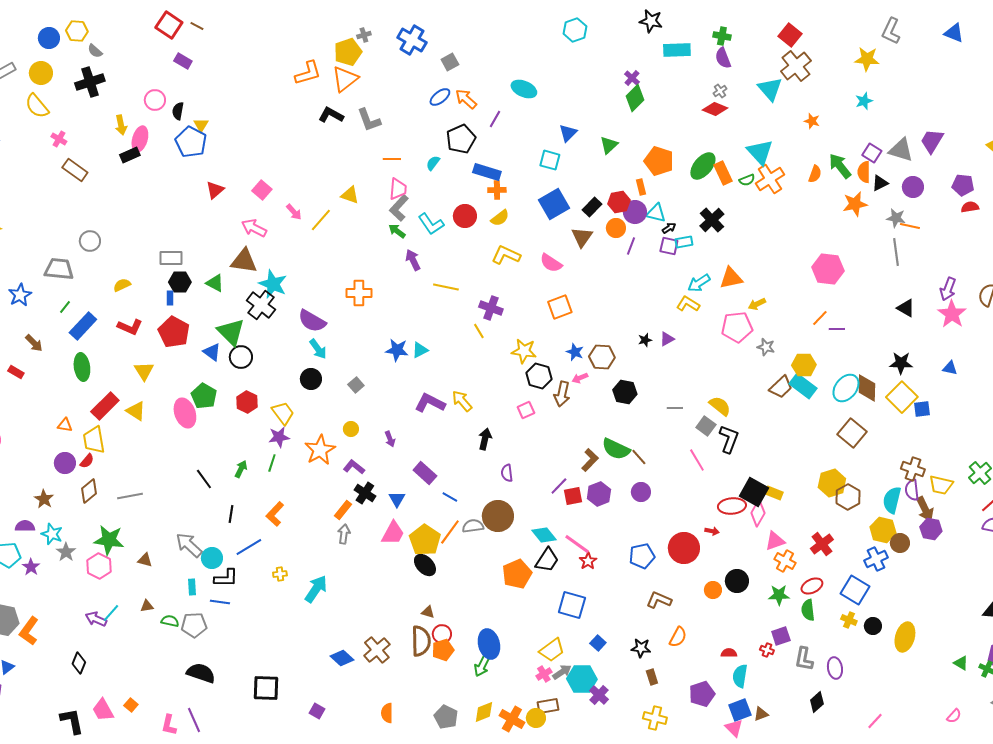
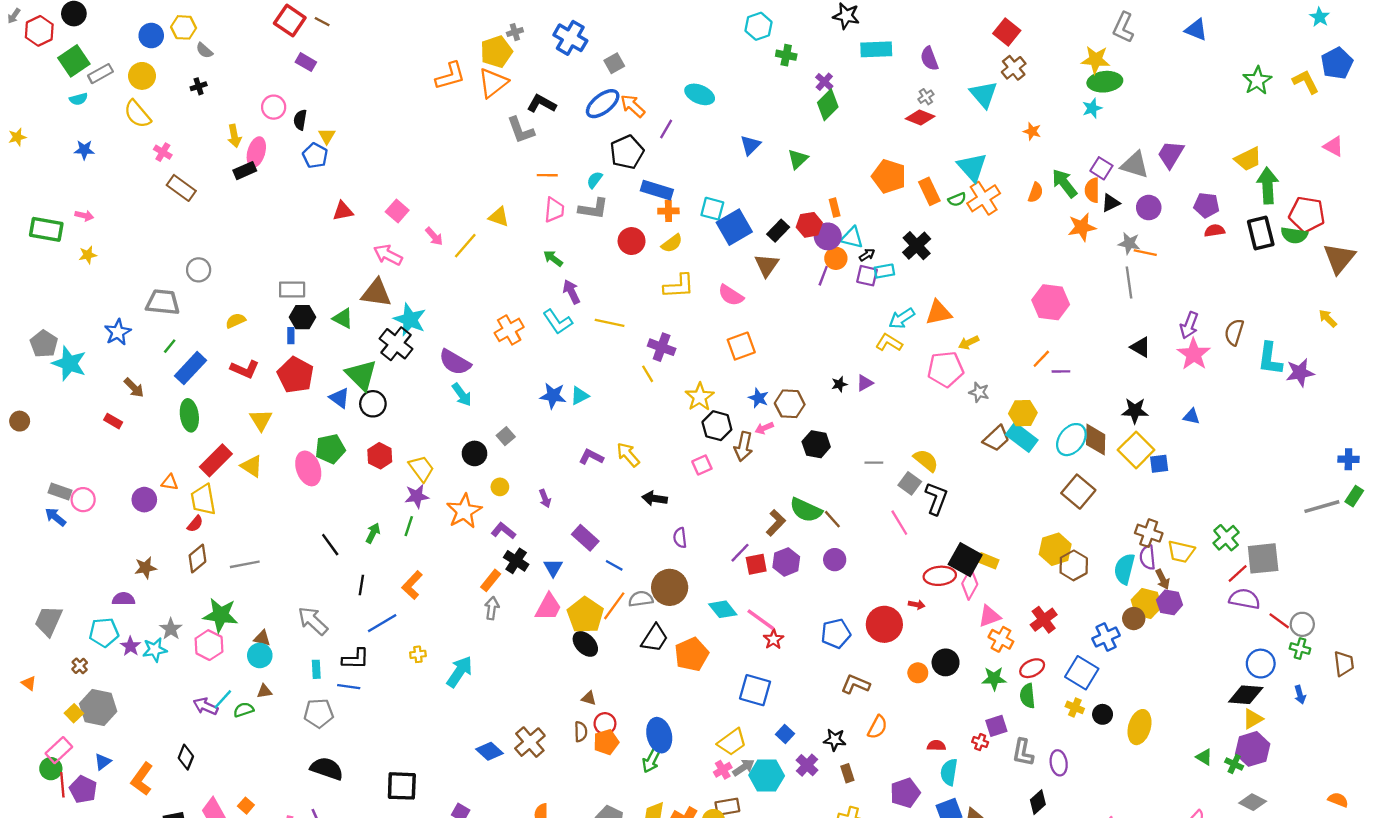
green cross: (722, 36) -> (786, 55), moved
brown cross: (796, 66) -> (1014, 68), size x0.7
black cross: (90, 82) -> (199, 86), size x0.5
blue ellipse: (440, 97) -> (603, 104), size x1.4
black L-shape: (331, 115) -> (541, 104), moved
blue pentagon: (191, 142) -> (315, 156), size x0.7
cyan square: (550, 160) -> (712, 209), moved
orange pentagon: (659, 161) -> (889, 176), moved
green ellipse: (703, 166) -> (1105, 82), moved, turned 44
red triangle: (215, 190) -> (343, 211), turned 30
gray L-shape: (399, 208) -> (593, 209), moved, turned -124
cyan L-shape: (431, 224) -> (558, 322), moved
orange circle: (616, 228) -> (836, 258), moved
yellow L-shape: (506, 255) -> (679, 286), turned 152
orange cross: (359, 293) -> (509, 330), turned -30
yellow star: (524, 351) -> (700, 397), turned 30
black circle: (311, 379) -> (474, 453), moved
green pentagon: (204, 396) -> (330, 449), turned 30
purple L-shape: (430, 403) -> (591, 457), size x0.7
black arrow: (485, 439) -> (655, 498), turned -95
purple circle: (65, 463) -> (144, 500), moved
brown star: (44, 499) -> (145, 568), turned 30
brown arrow: (925, 509) -> (1163, 579), size x0.7
yellow hexagon: (883, 530) -> (1146, 604), moved
cyan star: (52, 534) -> (155, 650), moved, turned -30
cyan circle: (212, 558) -> (260, 655), moved
black trapezoid: (547, 560) -> (655, 638), moved
green semicircle: (170, 621) -> (244, 710), moved, turned -30
orange L-shape: (29, 631) -> (142, 779), moved
brown semicircle: (421, 641) -> (581, 732), size x0.6
purple cross: (599, 695) -> (807, 765), moved

